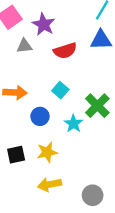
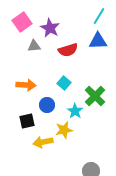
yellow star: (47, 152) -> (64, 130), moved
black square: (16, 155) -> (27, 121), moved
yellow arrow: (50, 185) -> (43, 142), moved

